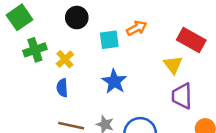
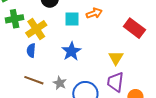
yellow cross: (65, 59) -> (36, 29), size x1.5
yellow triangle: (173, 65) -> (116, 58), moved
purple trapezoid: (182, 96) -> (115, 82), moved

